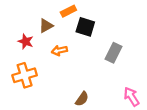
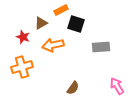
orange arrow: (59, 50) -> (53, 45), size x1.5
gray rectangle: (113, 53) -> (101, 47), turned 60

